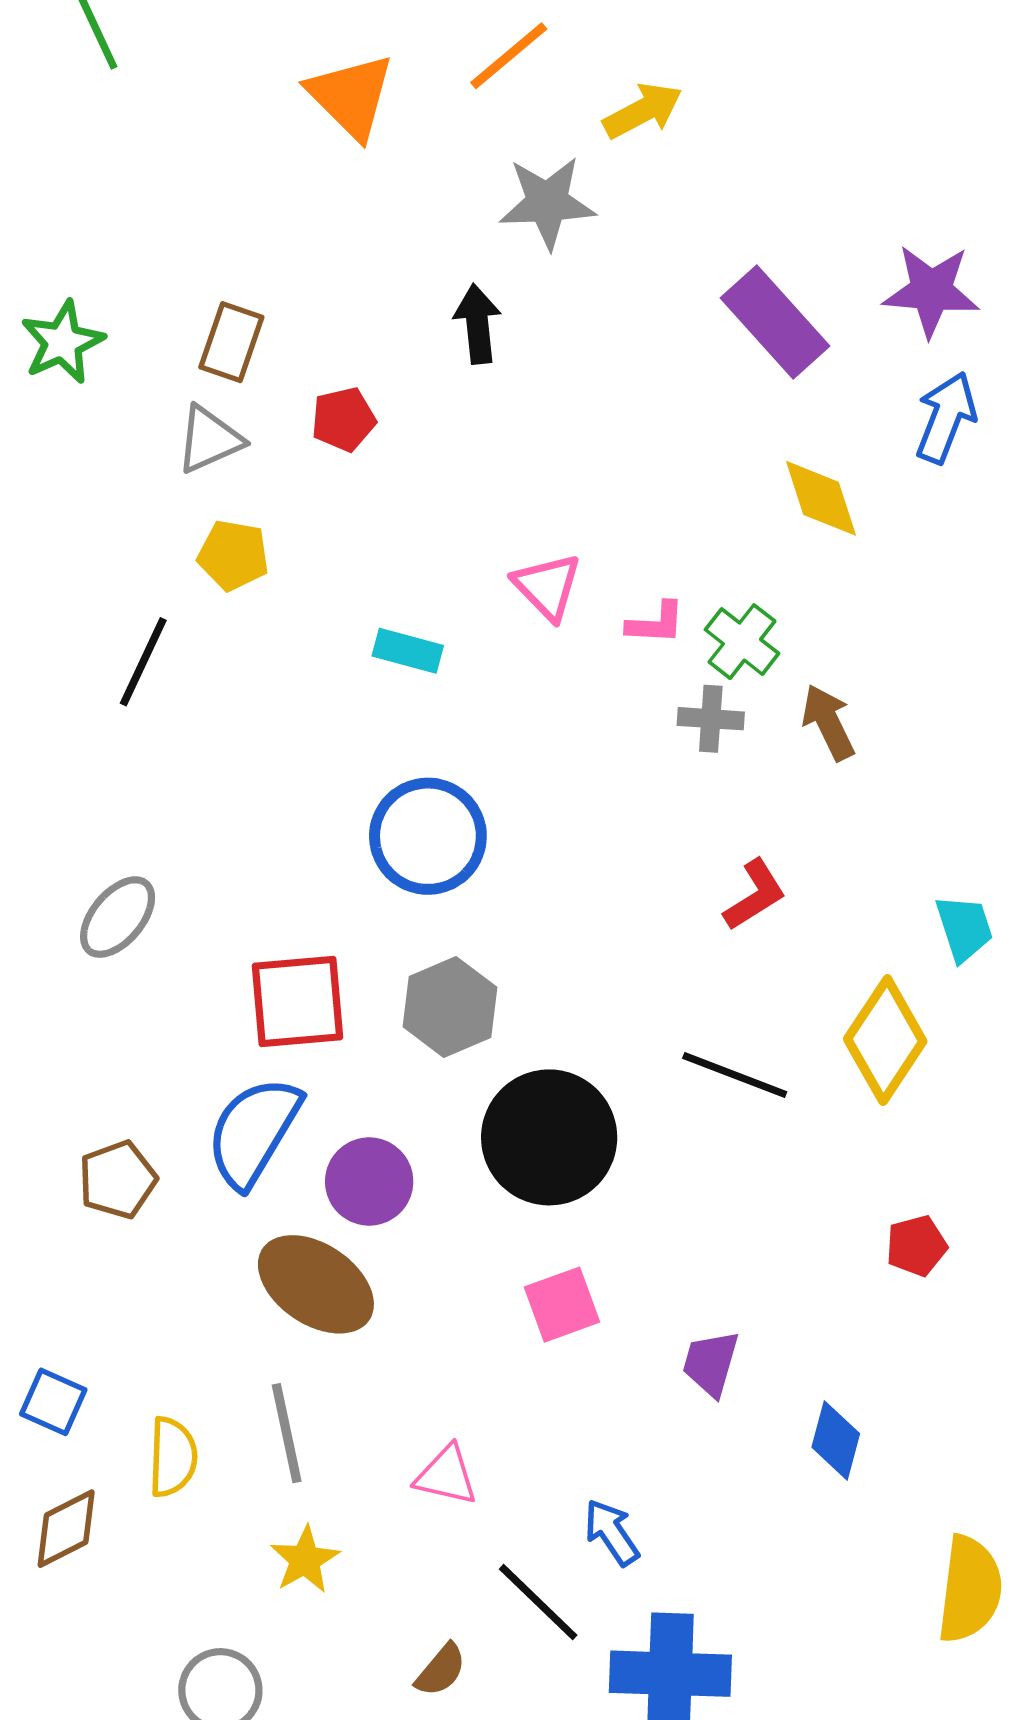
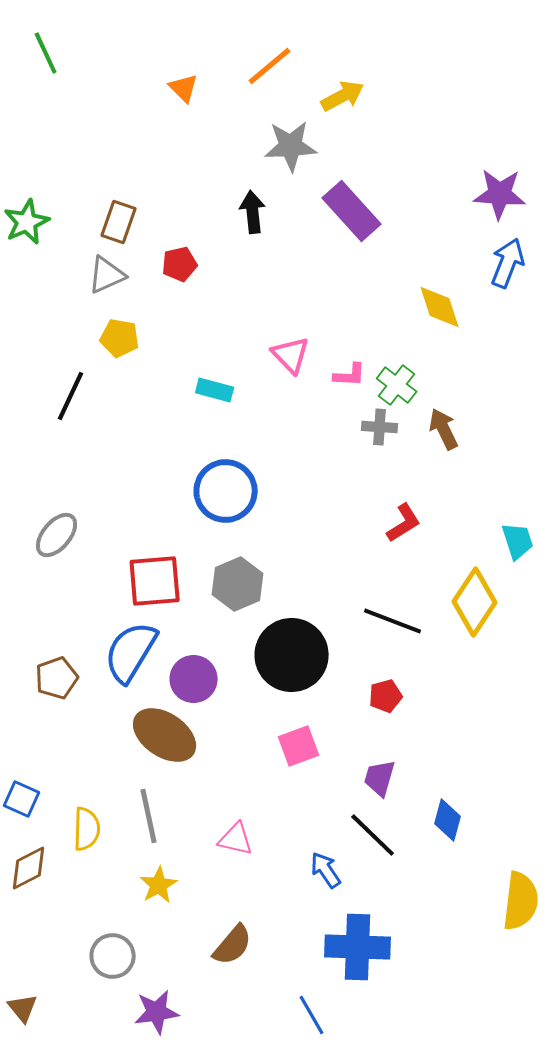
orange triangle: (351, 96) -> (184, 88), size x0.6
purple rectangle: (775, 322) -> (352, 211), moved
red pentagon: (916, 1246) -> (386, 696), moved
black line: (538, 1602) -> (373, 835), moved
brown semicircle: (441, 1670) -> (233, 945), size x1.4

